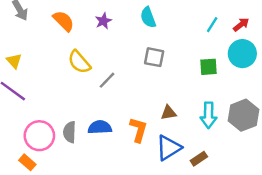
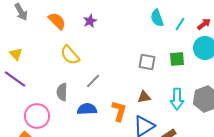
cyan semicircle: (148, 17) -> (157, 18), moved
gray square: (154, 57) -> (147, 62), moved
gray line: (107, 80) -> (93, 81), moved
gray semicircle: (70, 132) -> (62, 92), moved

